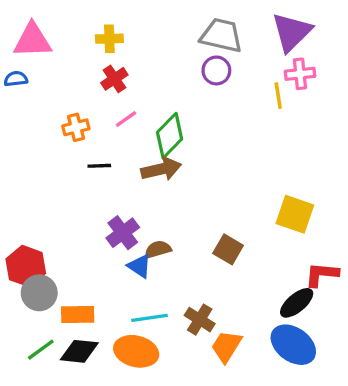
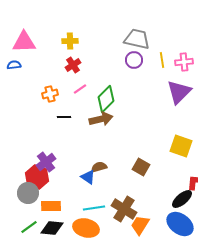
purple triangle: (292, 32) -> (179, 92), moved
yellow line: (278, 96) -> (162, 60), moved
purple cross: (123, 233) -> (46, 162), moved
red hexagon: (26, 266) -> (37, 177), moved
brown cross: (200, 320) -> (124, 209), size x1.4

